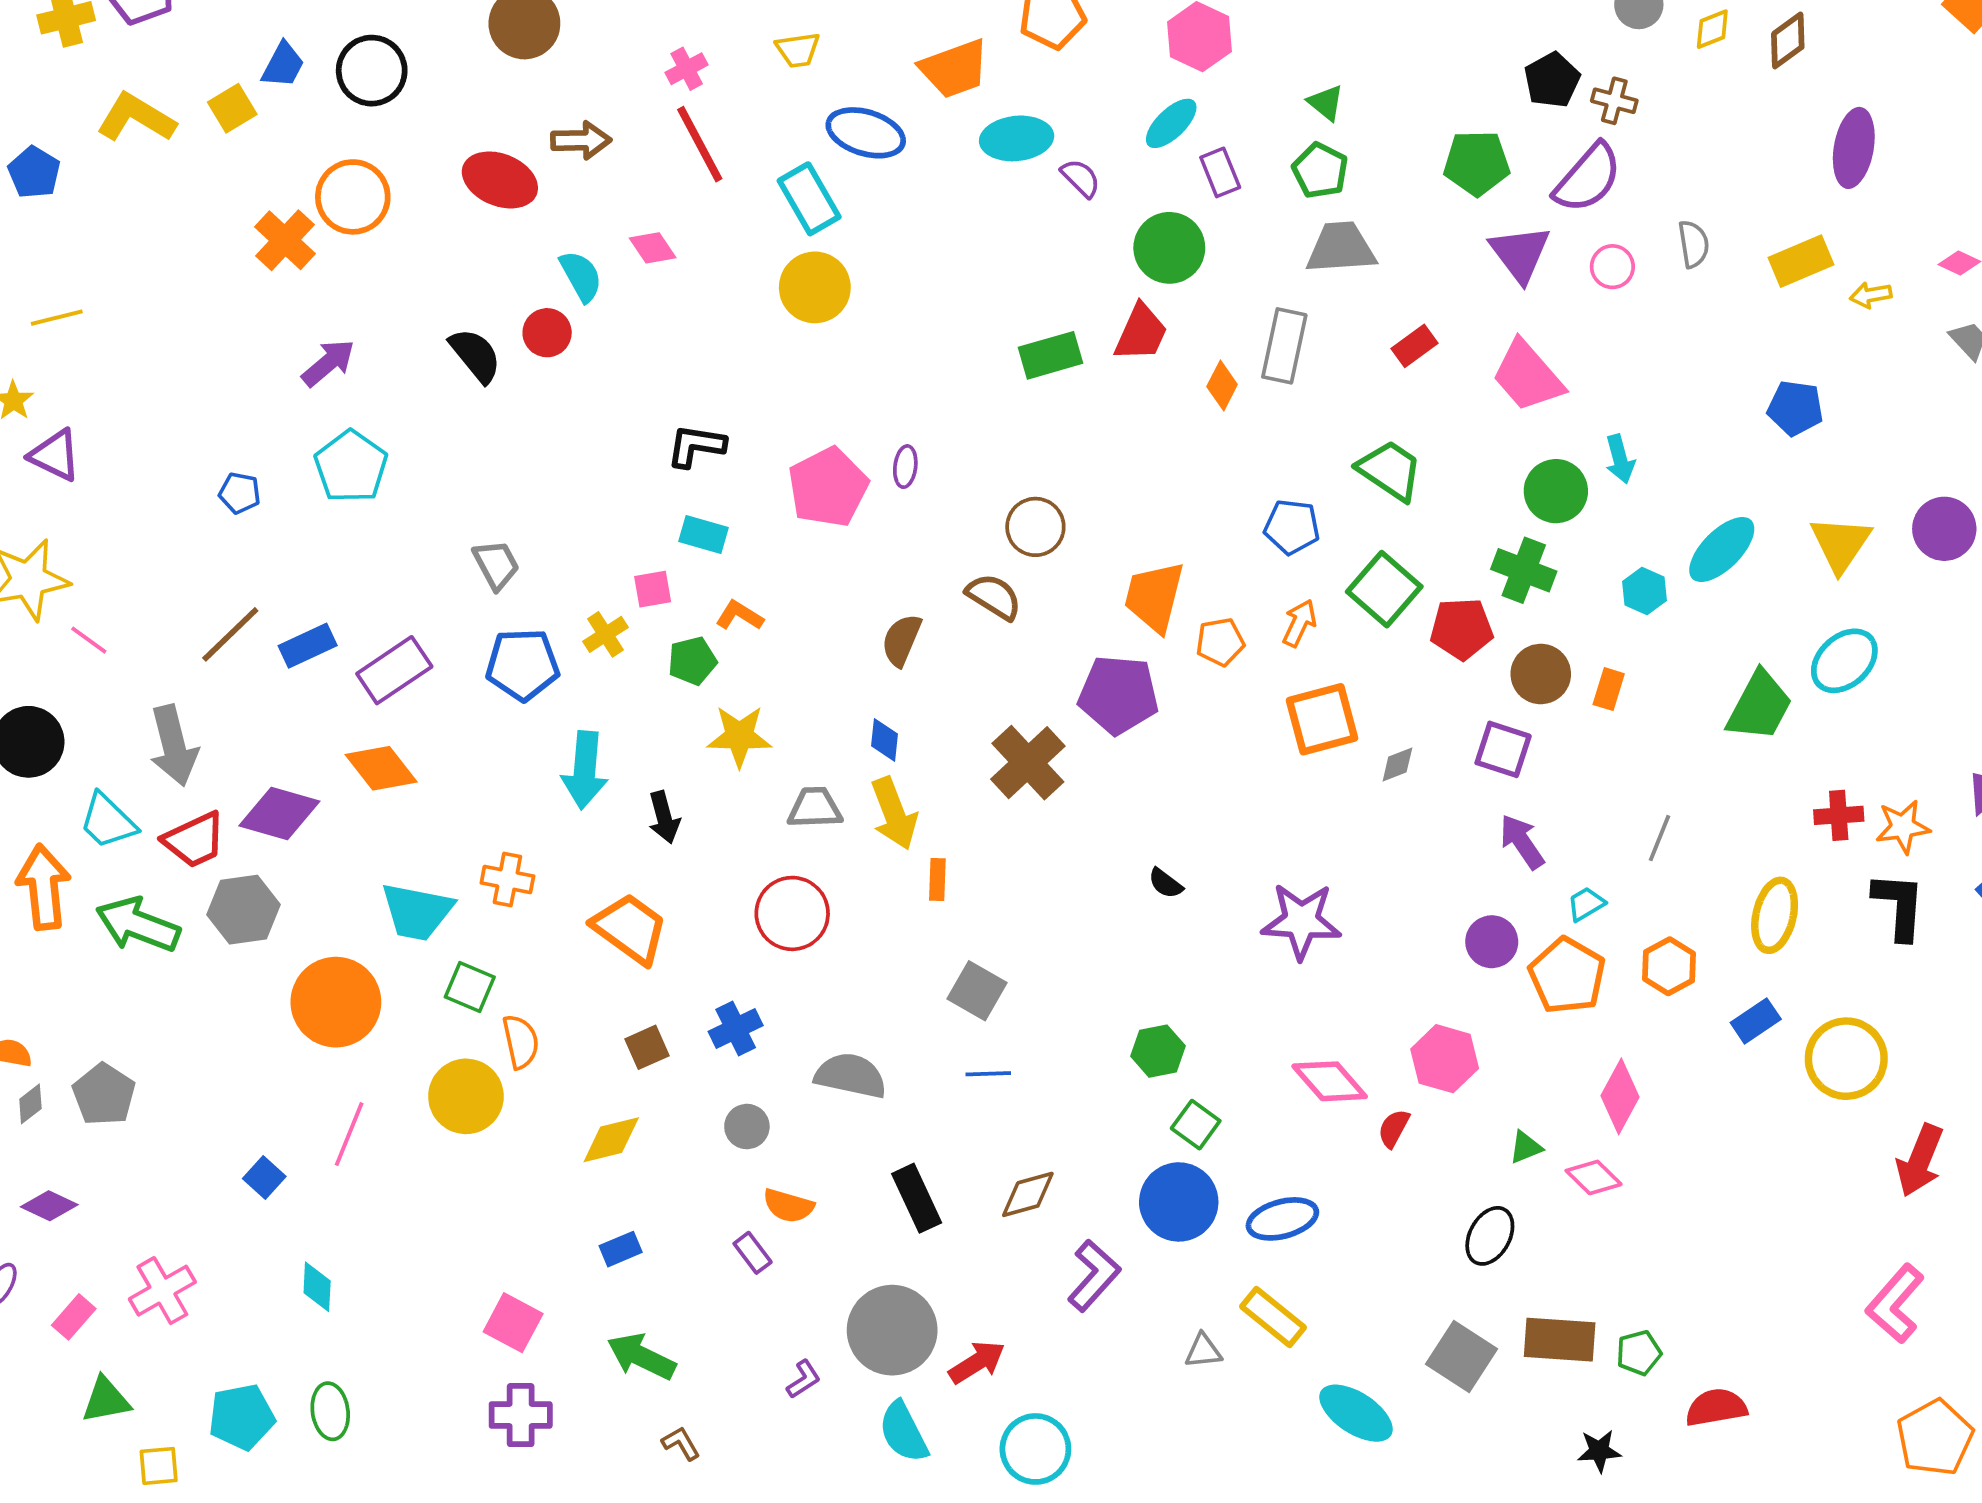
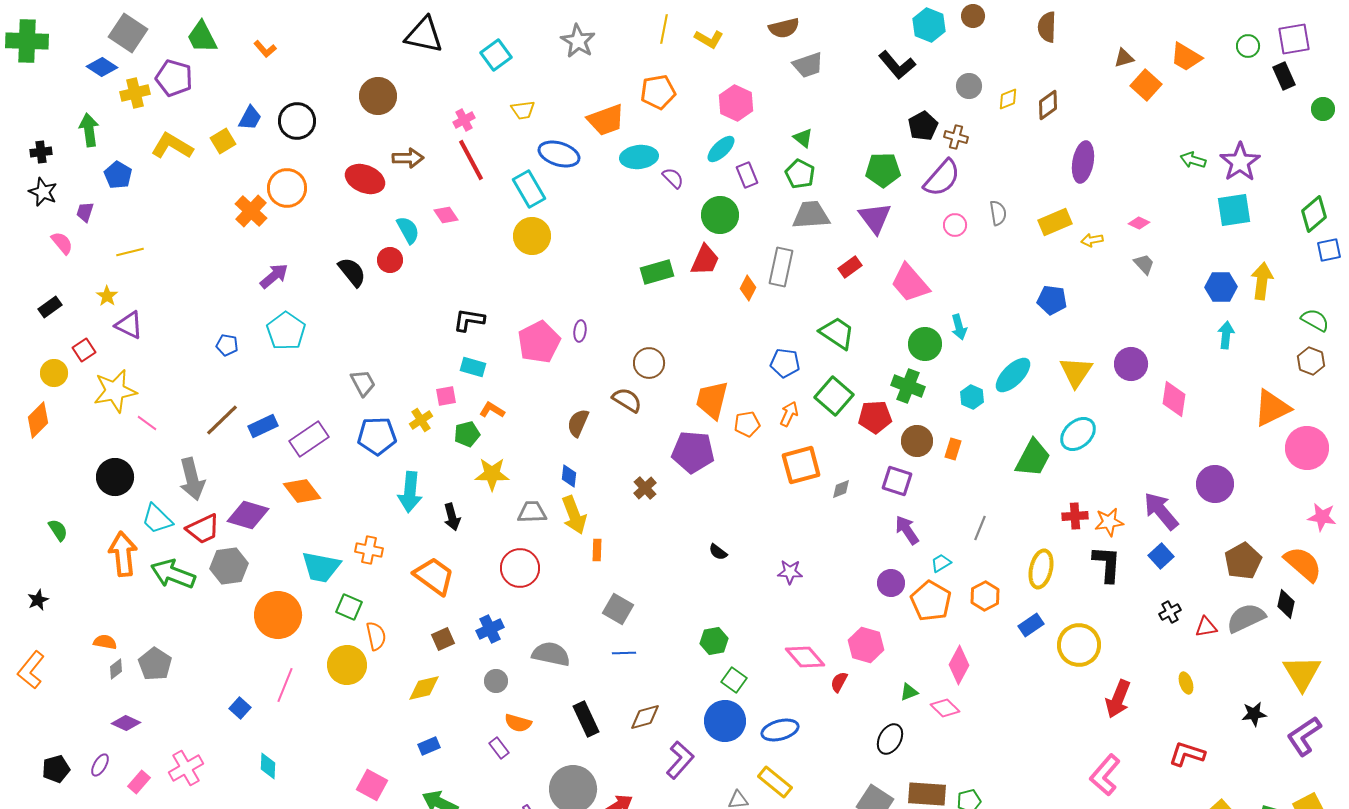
purple triangle: (1520, 253) -> (875, 218), moved
brown cross: (1028, 763) -> (645, 488), size x0.6
purple star: (1301, 921) -> (790, 572), size x0.6

